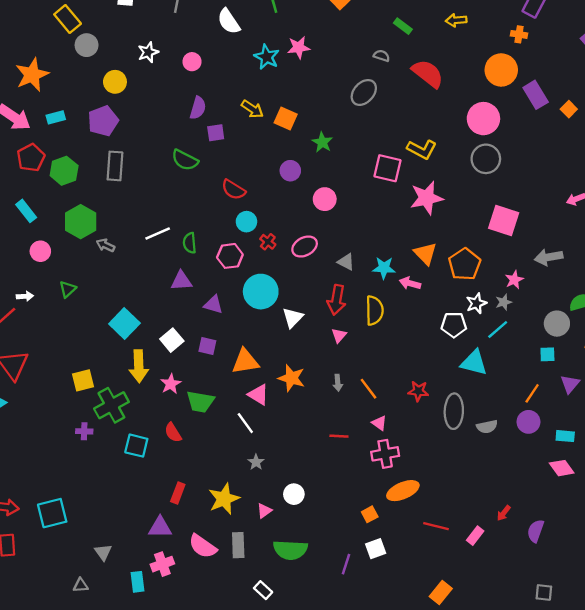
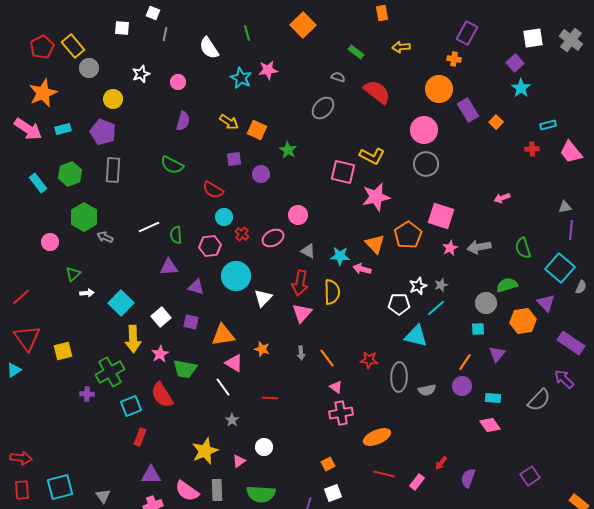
purple pentagon: (103, 121) -> (103, 132), turned -30
purple square: (216, 133) -> (234, 159), moved
red pentagon: (31, 158) -> (42, 47), moved
pink circle: (325, 199) -> (298, 215), moved
cyan rectangle: (26, 211) -> (38, 183), moved
orange pentagon: (464, 264) -> (408, 235), moved
pink star: (514, 280) -> (450, 248), moved
white arrow: (25, 296) -> (87, 293), moved
pink triangle: (339, 335) -> (302, 313), size x1.5
orange star: (292, 378) -> (262, 349), size x0.7
yellow square: (83, 380) -> (63, 351), moved
red semicircle: (173, 433) -> (162, 395), size x1.5
red line: (339, 436) -> (270, 398), moved
cyan square: (136, 446) -> (131, 406), turned -35
orange ellipse: (403, 491) -> (377, 437), moved
red rectangle: (178, 493) -> (140, 437), moved
cyan square: (52, 513) -> (60, 487), moved

